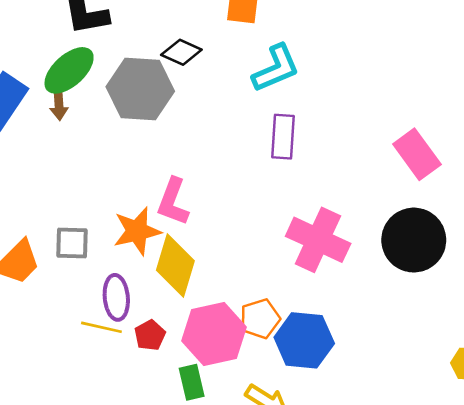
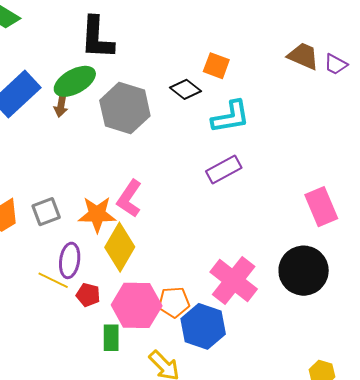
black diamond: (181, 52) -> (185, 89), moved
purple rectangle: (283, 137) -> (224, 169), turned 44
pink cross: (318, 240) -> (234, 280), moved
gray square: (72, 243) -> (46, 212), turned -36
red pentagon: (150, 335) -> (88, 295), turned 30

